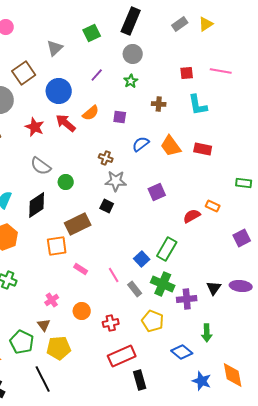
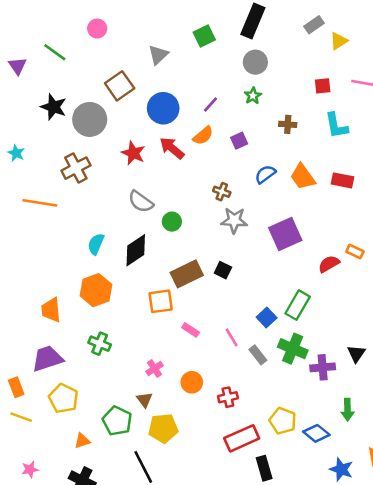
yellow triangle: (206, 24) -> (339, 41), moved
purple line: (97, 75) -> (211, 104), moved
purple square: (120, 117) -> (239, 141), turned -32
purple square: (157, 192) -> (285, 234), size x1.5
black square: (107, 206) -> (223, 270), moved
yellow pentagon: (153, 321) -> (283, 421), moved

